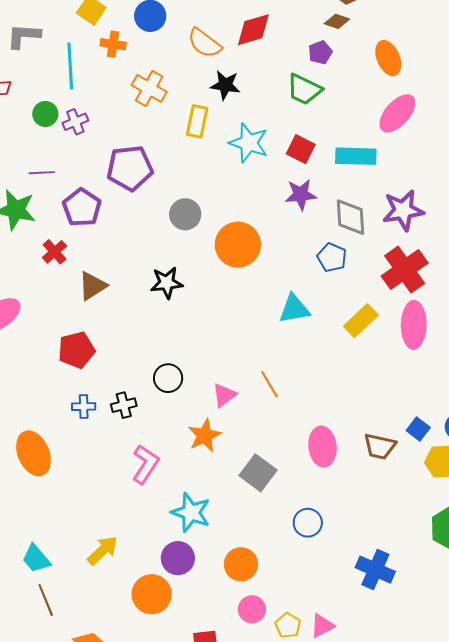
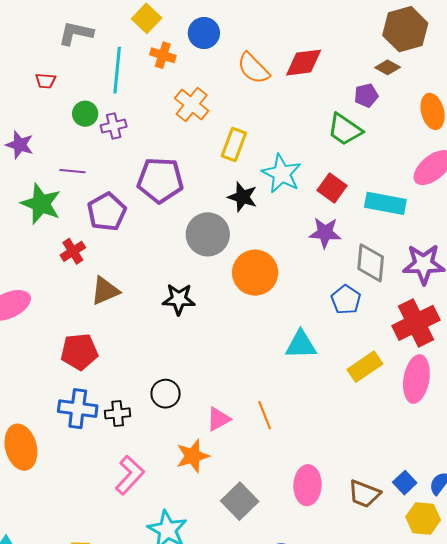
black star: (225, 85) -> (243, 197), moved
gray circle: (185, 214) -> (208, 234), size x1.4
blue cross: (84, 407) -> (78, 409), size x1.6

